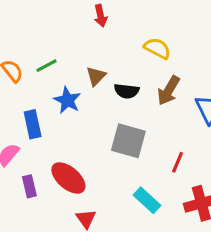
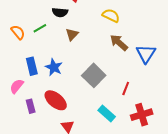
black semicircle: (127, 91) -> (60, 12), moved
brown arrow: (169, 91) -> (119, 43), turned 102
blue star: (67, 100) -> (54, 67), moved
gray square: (128, 141) -> (94, 75), turned 30

